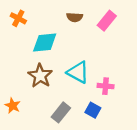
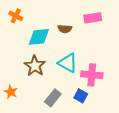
brown semicircle: (75, 17) -> (65, 29), moved
pink rectangle: (107, 21) -> (93, 18), turned 42
pink cross: (106, 86) -> (92, 75), size x1.5

